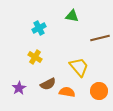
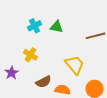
green triangle: (72, 16) -> (57, 27), moved
purple star: (19, 88) -> (12, 73), moved

